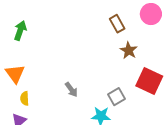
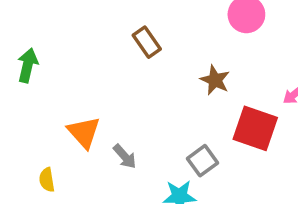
brown rectangle: (117, 24) -> (147, 42), moved
orange triangle: (15, 74) -> (84, 132), moved

